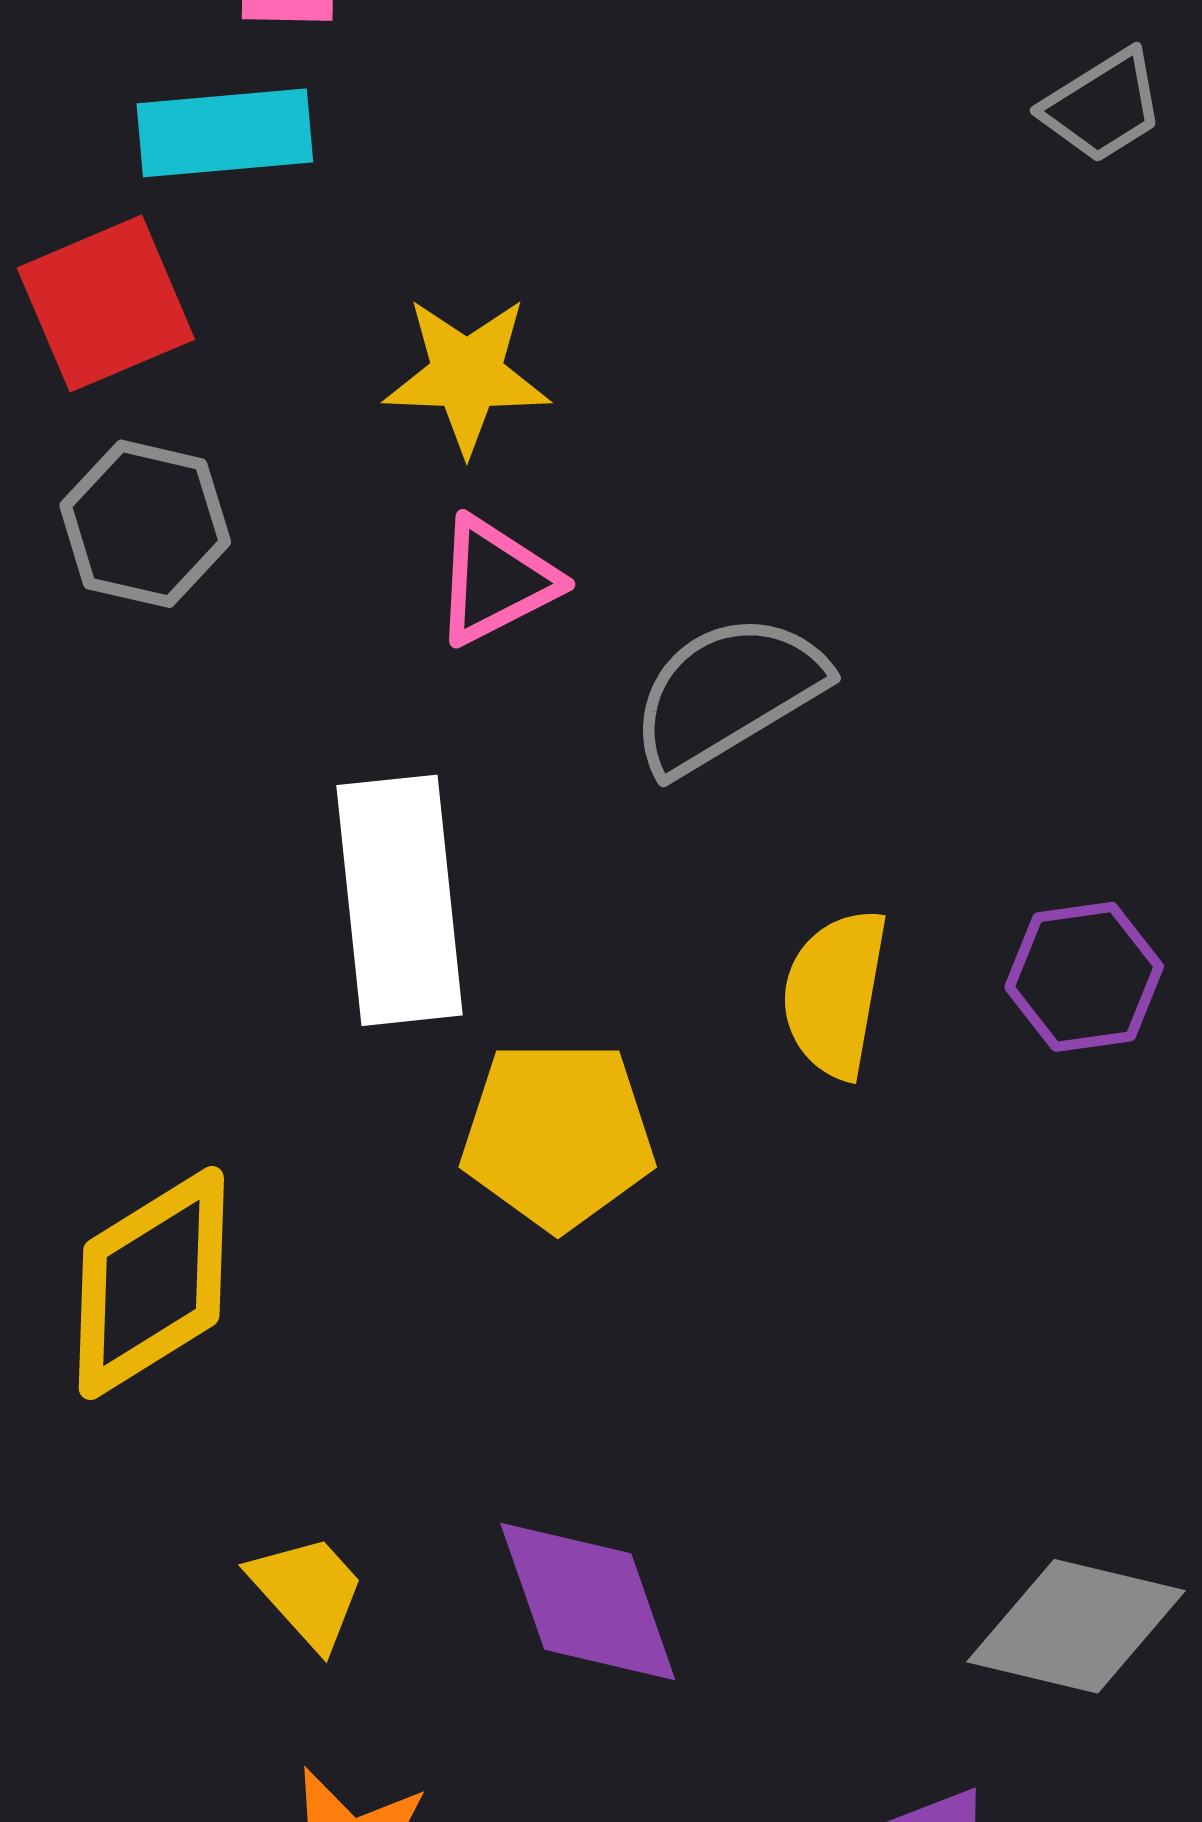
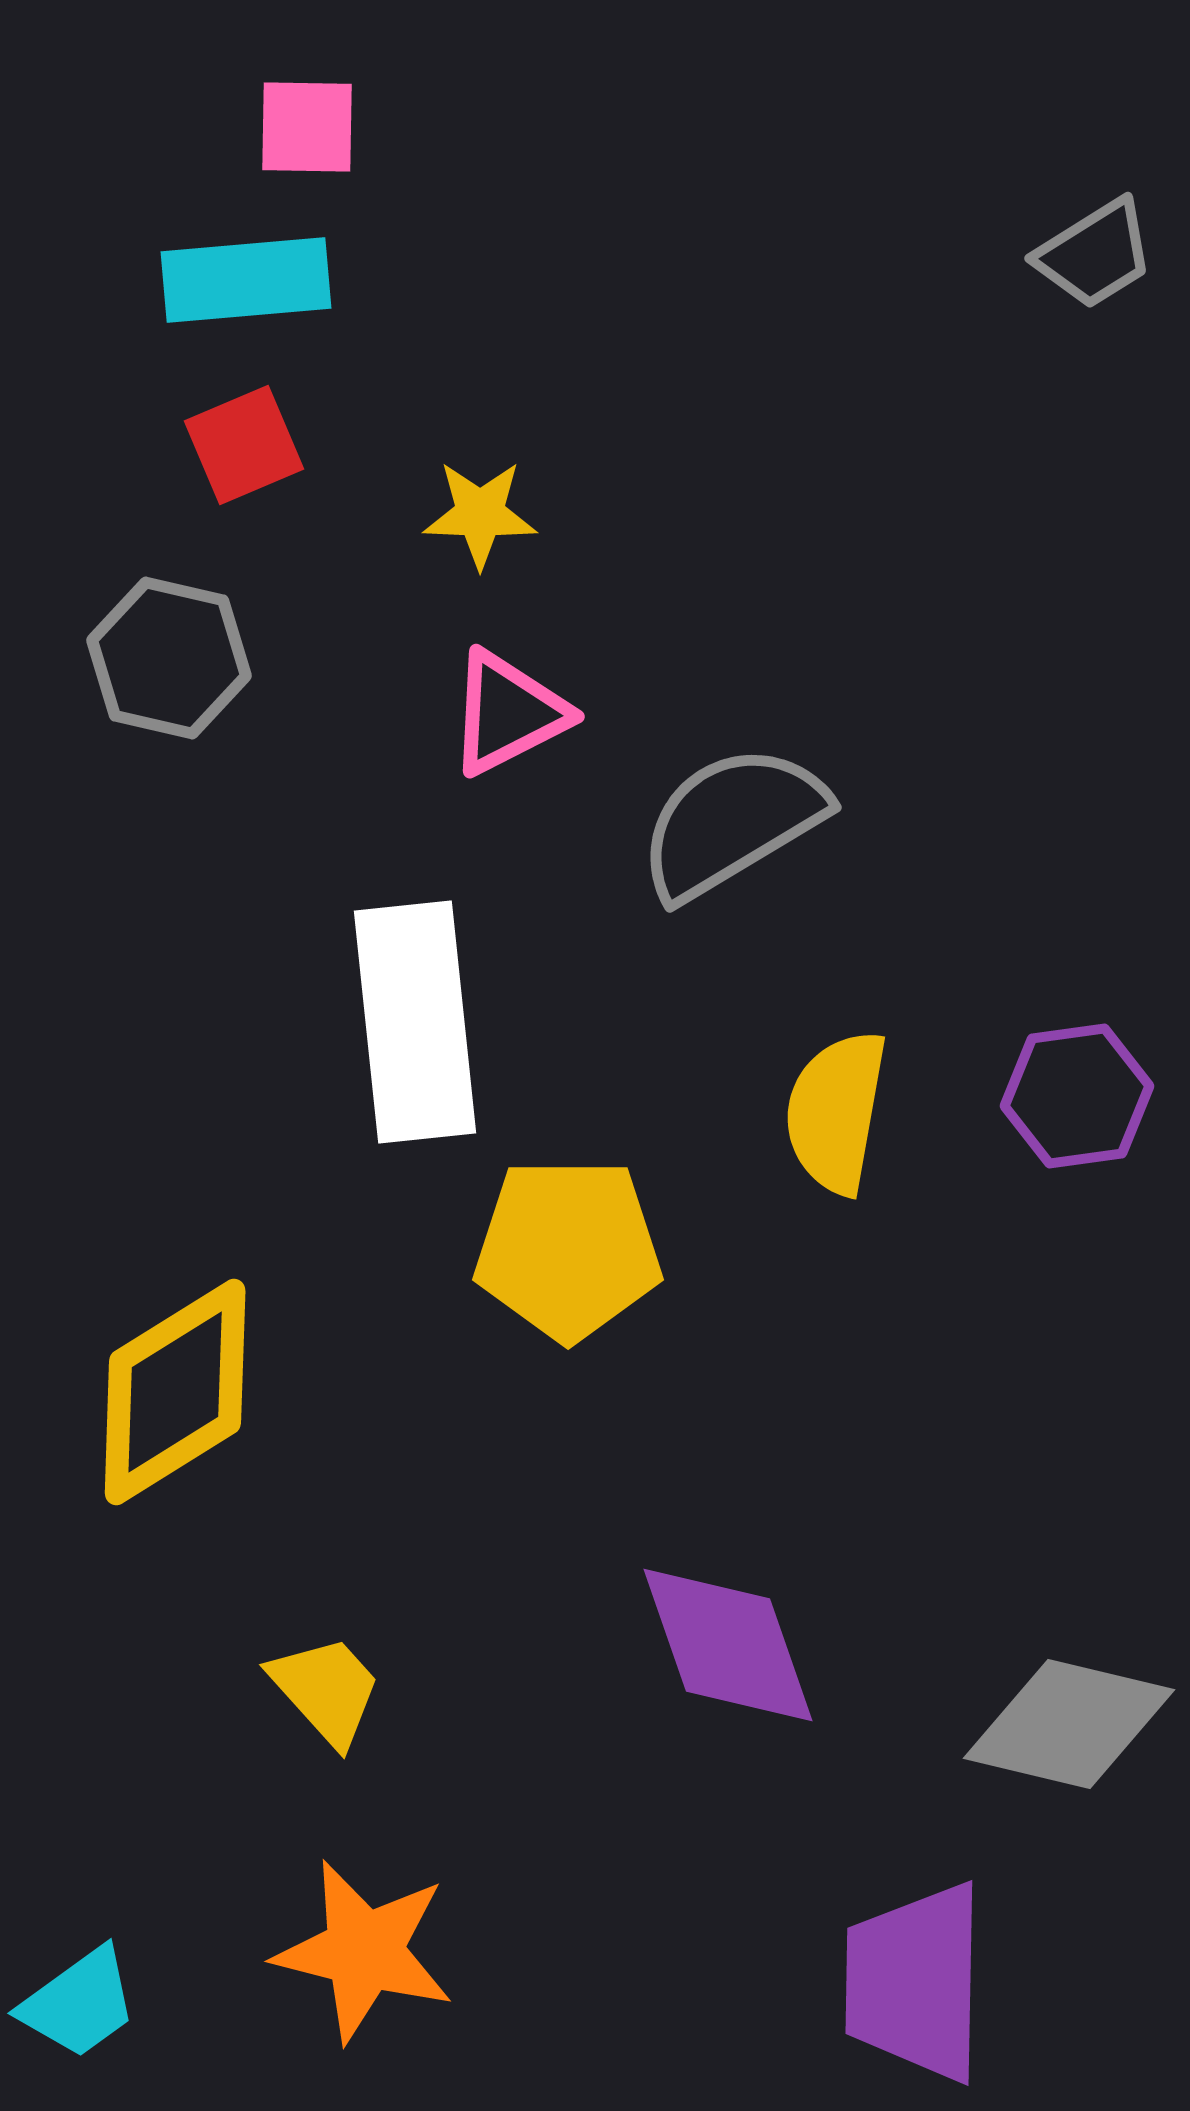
red square: (106, 304) -> (244, 445), moved, size x0.7
yellow star: (467, 375) -> (480, 514), size x0.7
purple diamond: (588, 1601) -> (728, 1645), moved

